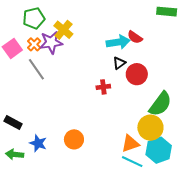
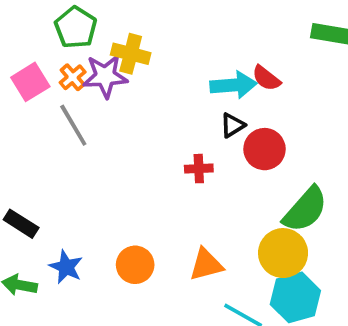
green pentagon: (34, 18) -> (76, 27), turned -30
yellow cross: (63, 30) -> (131, 54), turned -30
orange triangle: (130, 144) -> (206, 265), moved

